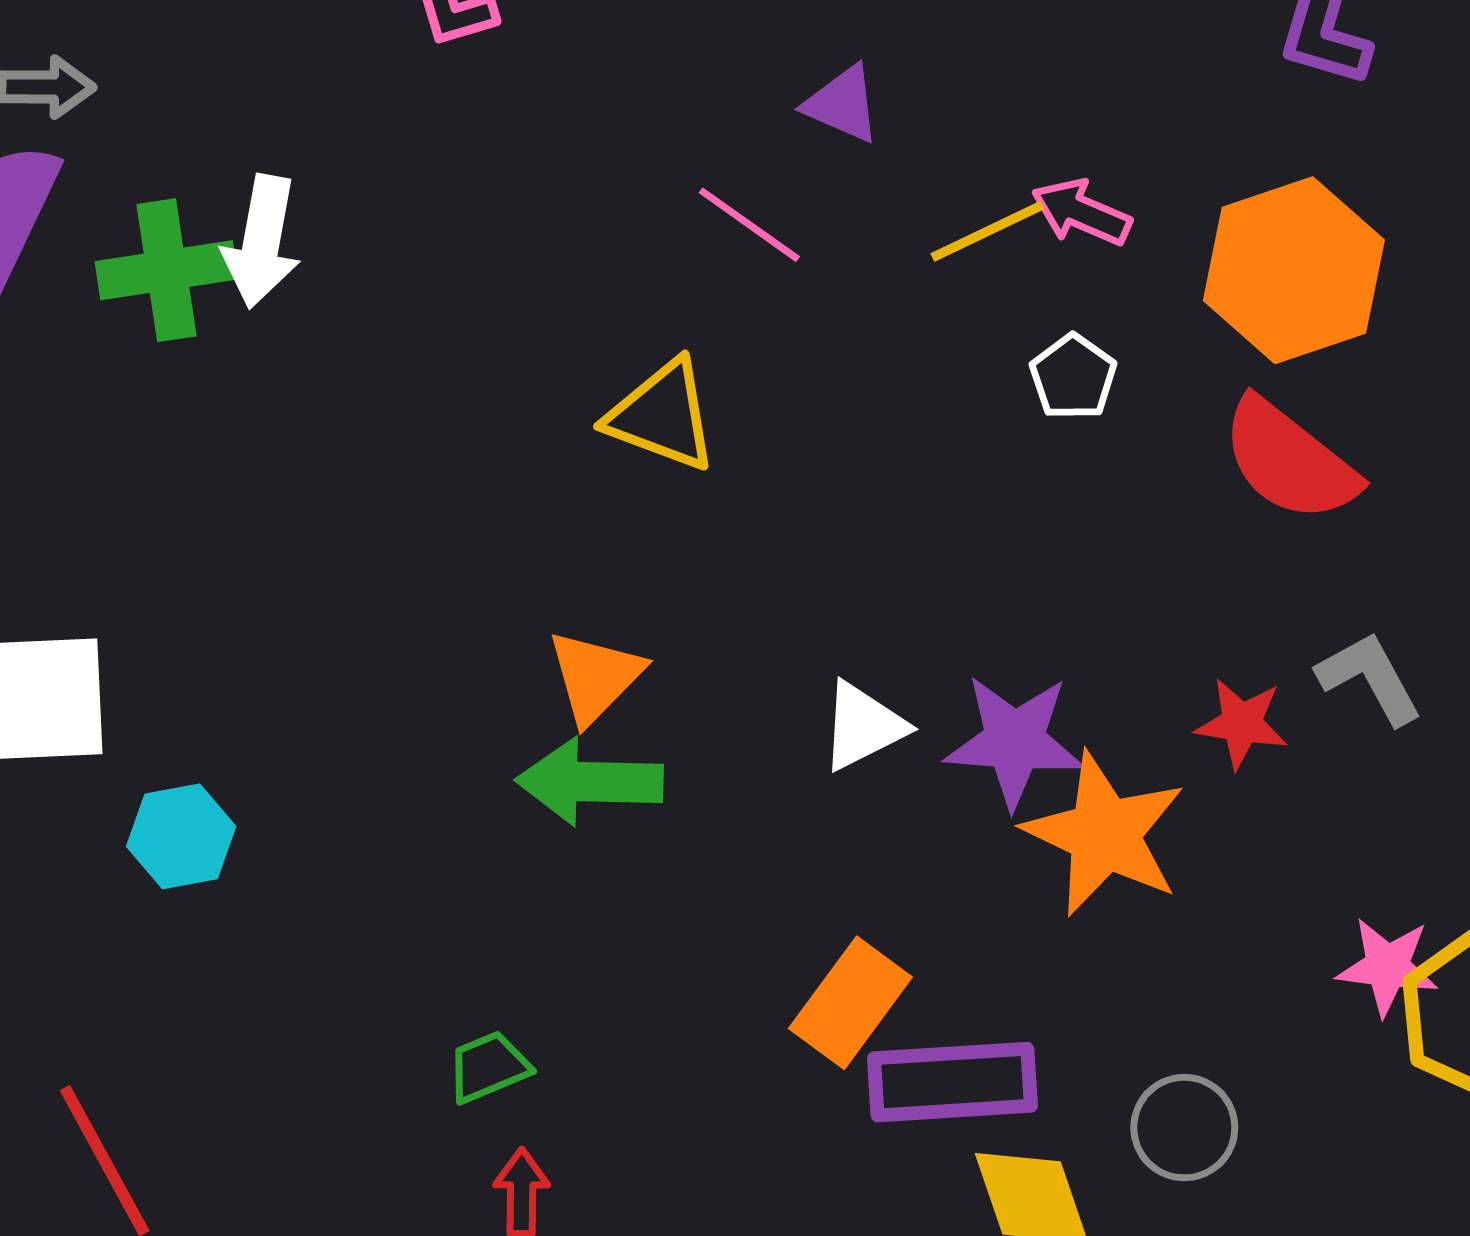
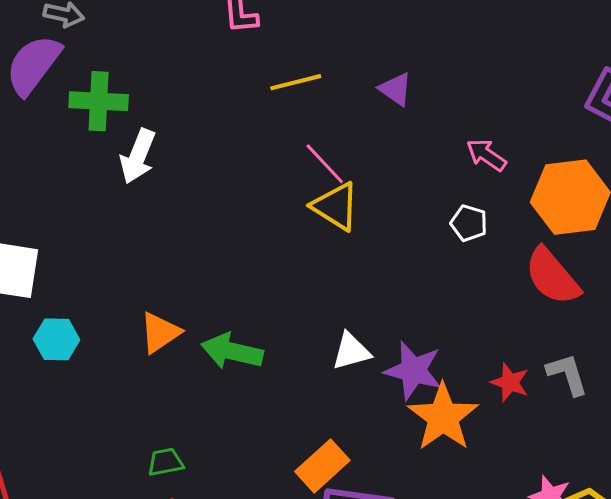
pink line: (749, 225) -> (325, 164), moved
yellow line: (987, 231) -> (296, 82), moved
white arrow: (262, 242) -> (138, 156), moved
white pentagon: (1073, 377) -> (469, 223), turned -30
yellow triangle: (662, 416) -> (336, 206), moved
orange triangle: (595, 677) -> (160, 333), moved

